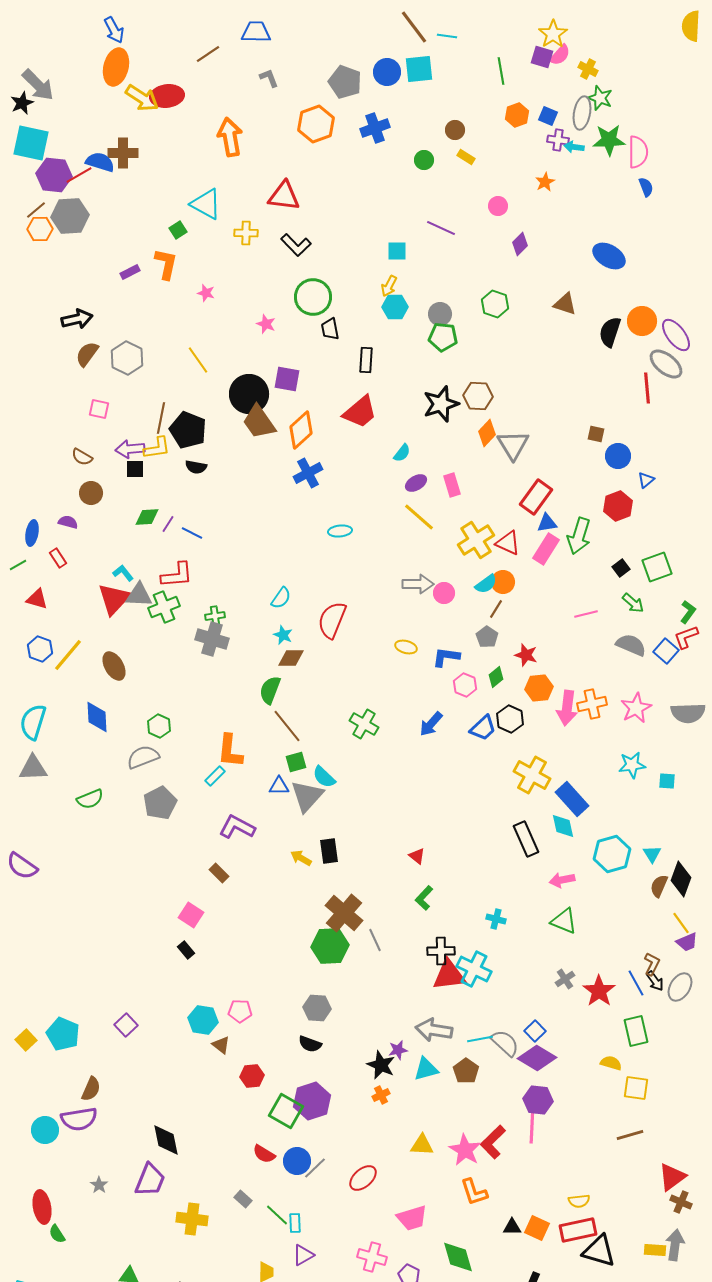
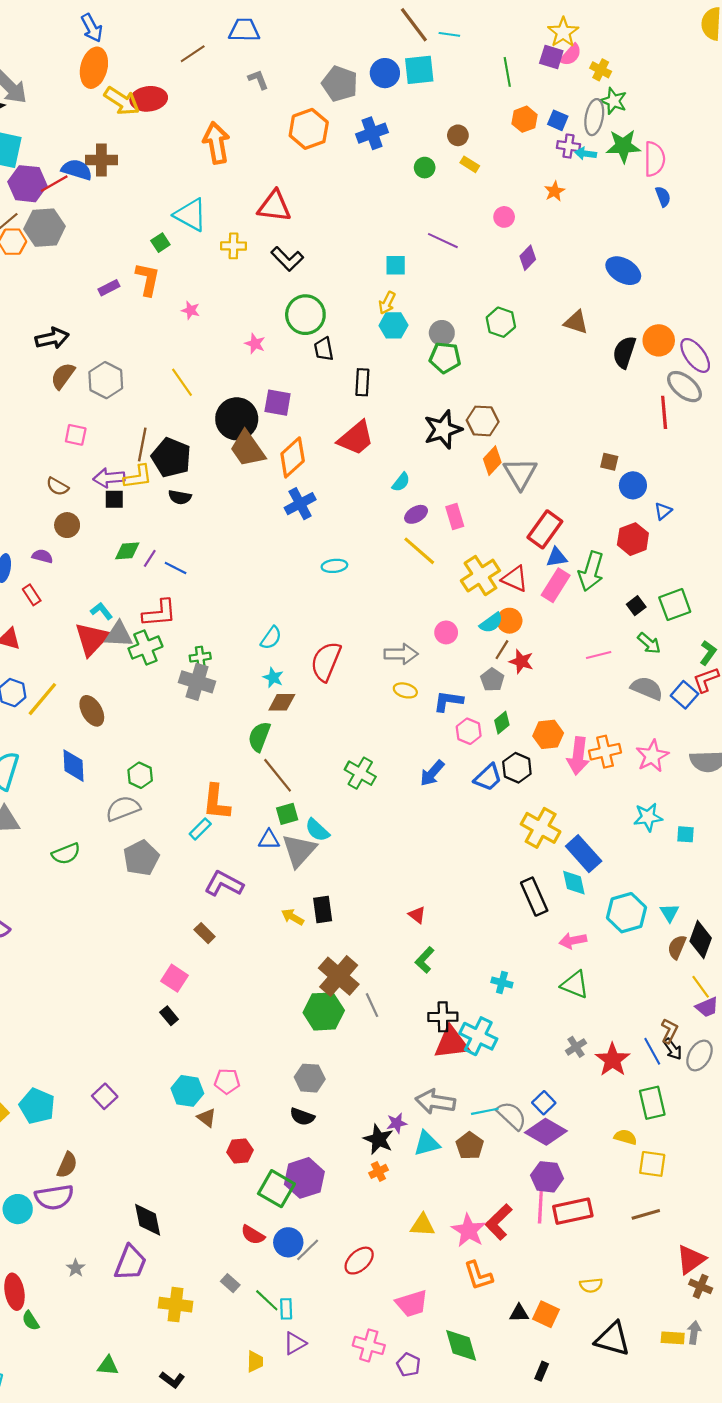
gray arrow: (418, 584) -> (401, 654), moved
red star: (526, 655) -> (521, 661), moved
red rectangle: (578, 1230) -> (573, 1211), moved
gray arrow: (675, 1245) -> (694, 1333), size x0.7

